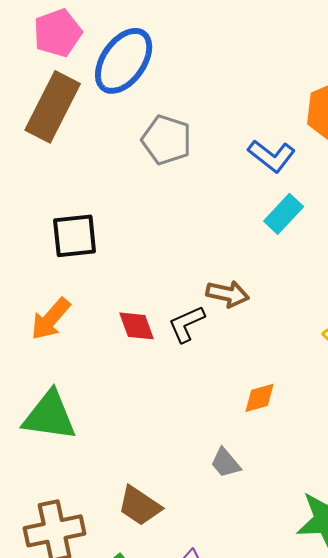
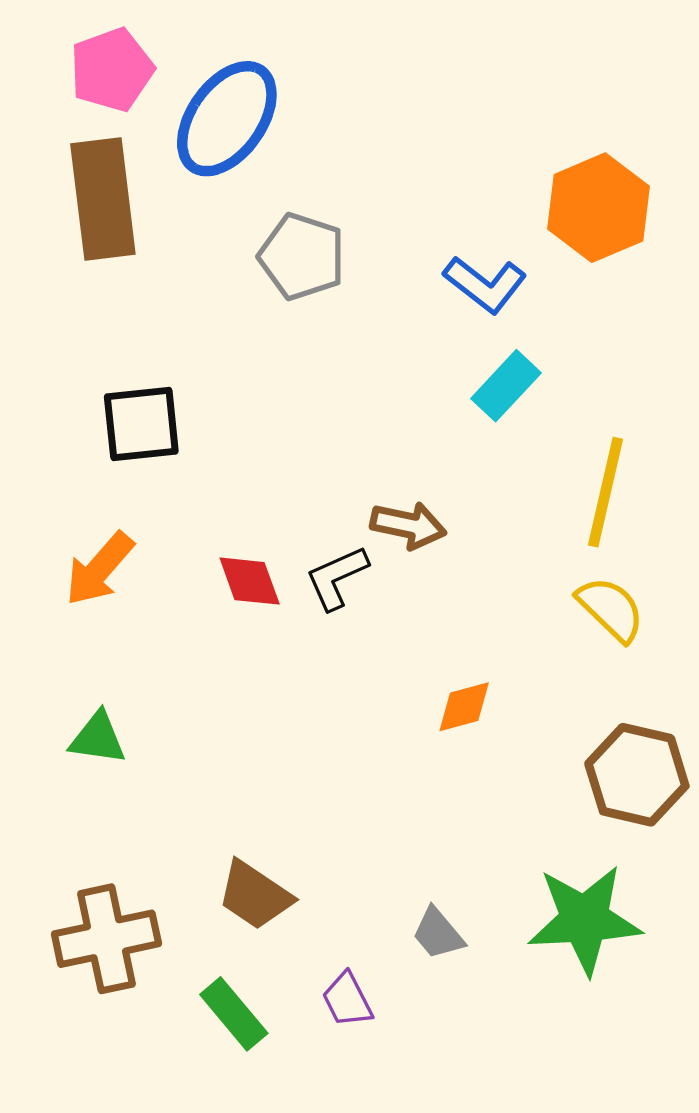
brown rectangle: (53, 107) -> (103, 199), turned -34
green triangle: (50, 416) -> (98, 738), size x0.6
gray trapezoid: (226, 463) -> (438, 934), moved

